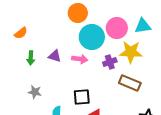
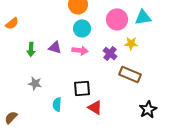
orange semicircle: (21, 33) -> (12, 23), moved
cyan circle: (92, 37) -> (82, 28), moved, size x0.7
yellow star: (131, 52) -> (131, 43), size x0.6
purple cross: (110, 62) -> (110, 53), turned -32

